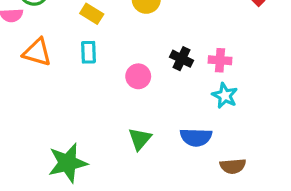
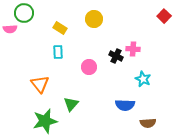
orange triangle: (37, 52) -> (40, 84), moved, turned 36
pink cross: (220, 60) -> (133, 49), moved
green triangle: (140, 139) -> (71, 104), moved

